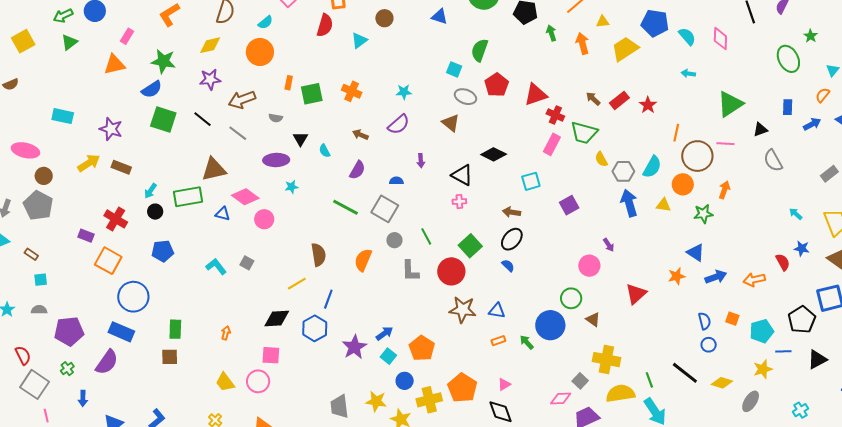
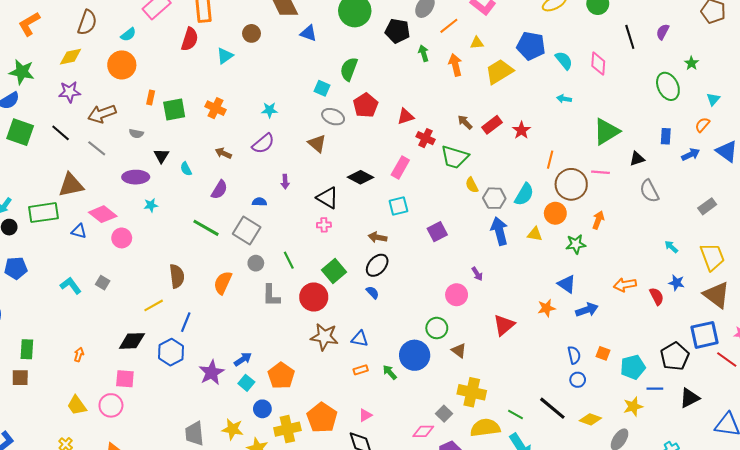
red triangle: (536, 95) -> (406, 116), size x0.7
pink rectangle: (552, 144) -> (400, 168), moved
orange arrow: (754, 280) -> (625, 285), moved
green line: (649, 380) -> (515, 415), turned -42

